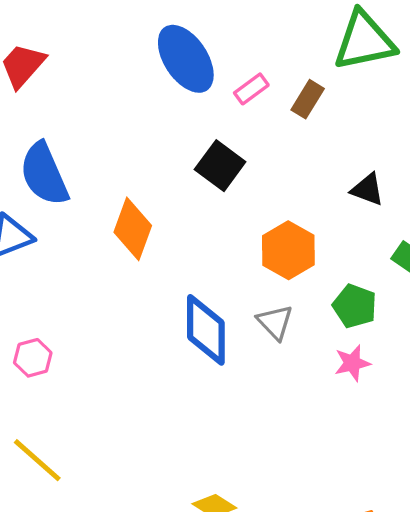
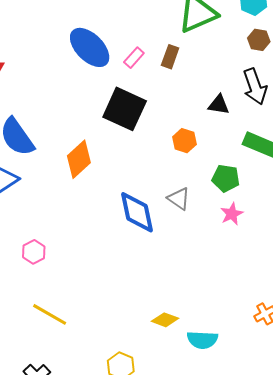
black square: (220, 166) -> (125, 109), size x1.4
orange diamond: (133, 229) -> (79, 159), turned 39
orange hexagon: (288, 250) -> (184, 141), moved, size x0.7

